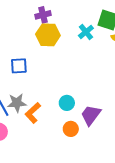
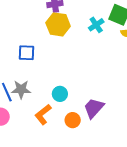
cyan circle: (67, 103) -> (60, 94), moved
orange L-shape: (33, 113) -> (43, 114), moved

